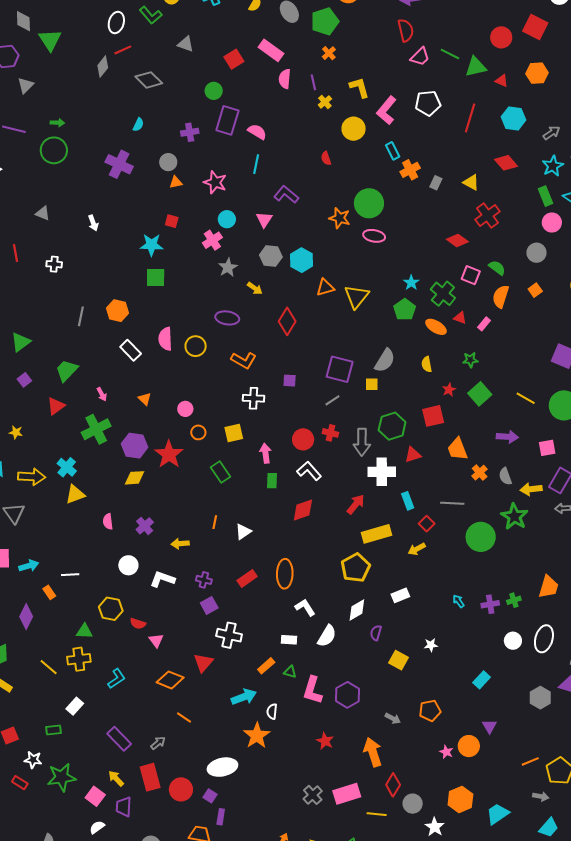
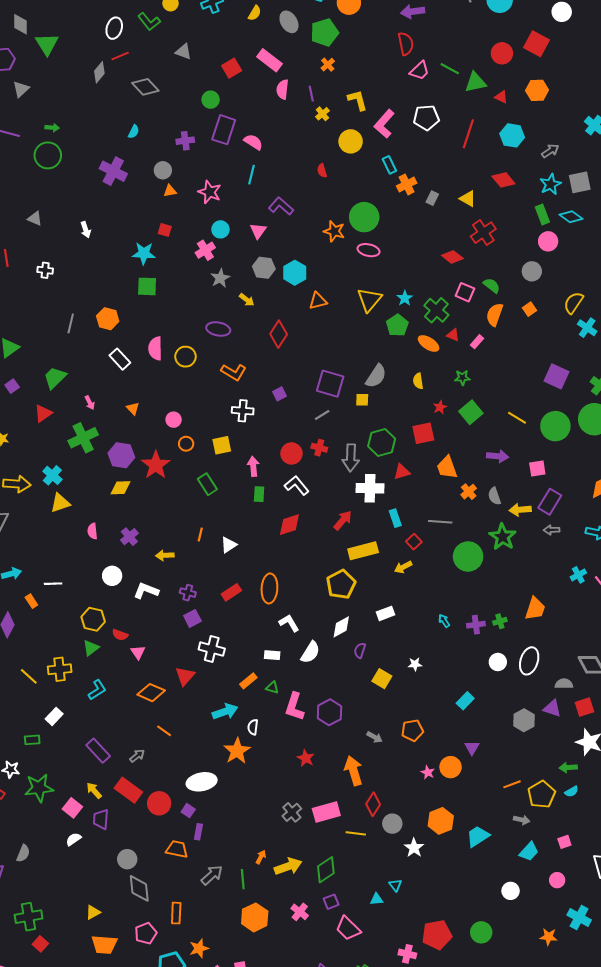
yellow triangle: (357, 297) -> (369, 300), moved
purple square: (290, 381) -> (279, 394), turned -32
green triangle: (84, 631) -> (91, 648), moved, turned -42
red rectangle: (150, 777) -> (128, 790), turned -40

